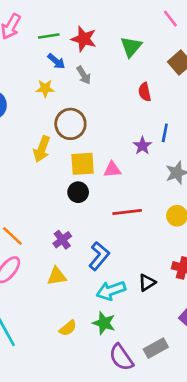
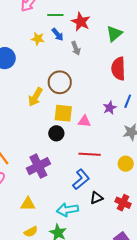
yellow star: (45, 89) -> (38, 39), moved
red semicircle: (145, 92) -> (118, 69), size x1.6
purple cross: (62, 240) -> (38, 166), size x1.6
blue L-shape: (99, 256) -> (81, 179), moved
yellow triangle: (57, 276) -> (28, 204), moved
black triangle: (147, 283) -> (96, 198), moved

